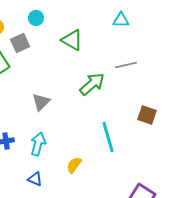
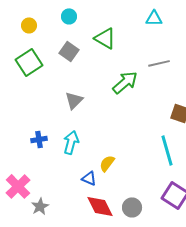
gray square: (20, 43) -> (69, 51), moved, turned -30
cyan line: (108, 137) -> (167, 150), moved
blue triangle: (35, 179) -> (89, 178), moved

